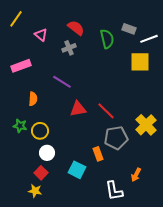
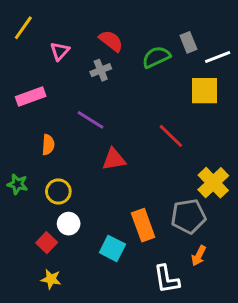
gray rectangle: (129, 29) -> (188, 42), turned 48
pink triangle: (41, 35) -> (60, 51), turned 32
green semicircle: (107, 39) -> (156, 57), turned -102
red line: (106, 111) -> (171, 136), moved
green star: (20, 126) -> (17, 184), moved
gray pentagon: (116, 138) -> (188, 216), moved
orange rectangle: (98, 154) -> (143, 225), size x1.5
red square: (41, 173) -> (47, 243), moved

